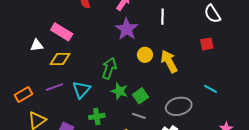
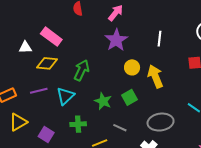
white line: (162, 17) -> (160, 39), moved
green arrow: (109, 68) -> (82, 70), moved
green square: (141, 96) -> (129, 97), moved

